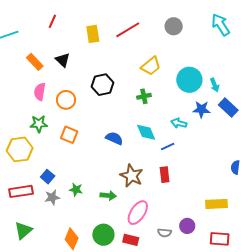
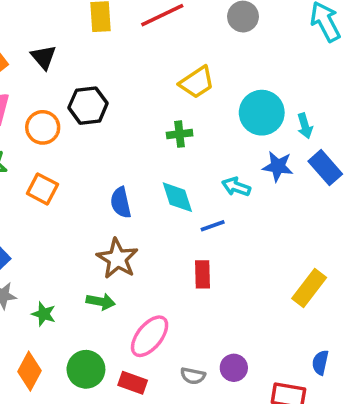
black hexagon: (103, 85) -> (88, 106), moved
blue semicircle: (114, 138) -> (121, 203), turned -132
blue semicircle: (235, 167) -> (320, 363), moved
brown star: (132, 176) -> (117, 259), moved
green star: (76, 190) -> (44, 314), moved
yellow rectangle: (217, 204) -> (309, 288), moved, turned -55

